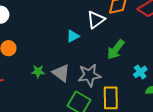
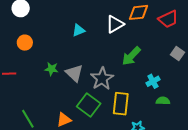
cyan triangle: (73, 36) -> (79, 30), moved
gray star: (89, 75) -> (102, 79), turned -30

